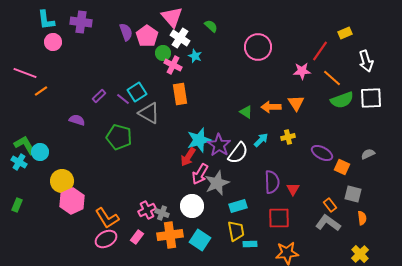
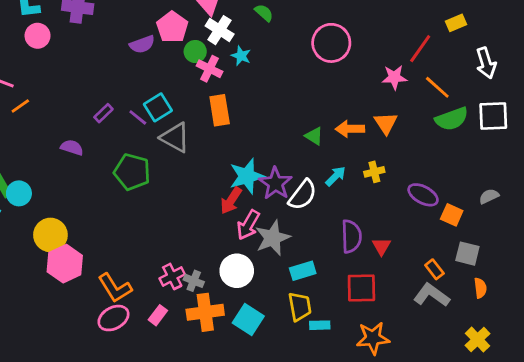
purple semicircle: (126, 32) -> (142, 44), moved, turned 90

